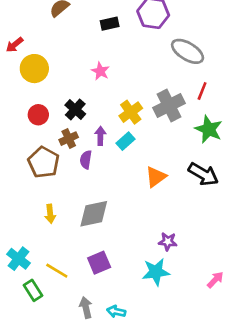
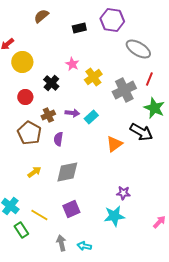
black cross: (75, 109) -> (51, 83), moved
yellow cross: (131, 112) -> (93, 77), moved
purple arrow: (100, 136) -> (72, 113), turned 96
purple semicircle: (86, 160) -> (58, 139), moved
black arrow: (203, 174) -> (141, 132), moved
yellow arrow: (50, 214) -> (34, 172), turned -120

